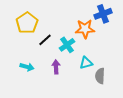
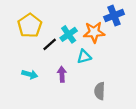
cyan cross: (67, 45) -> (69, 34), moved
cyan triangle: (86, 63) -> (84, 57), moved
gray semicircle: (100, 76) -> (100, 91), moved

